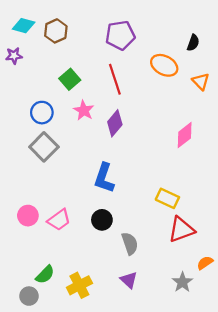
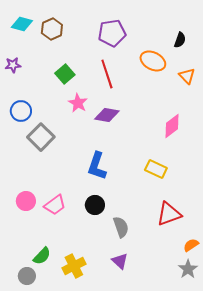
purple star: (14, 56) -> (13, 65), moved
blue circle: (42, 113) -> (21, 111), moved
purple diamond: (115, 123) -> (107, 115), turned 60
yellow rectangle: (167, 198) -> (156, 169), moved
gray star: (182, 282) -> (188, 269), moved

